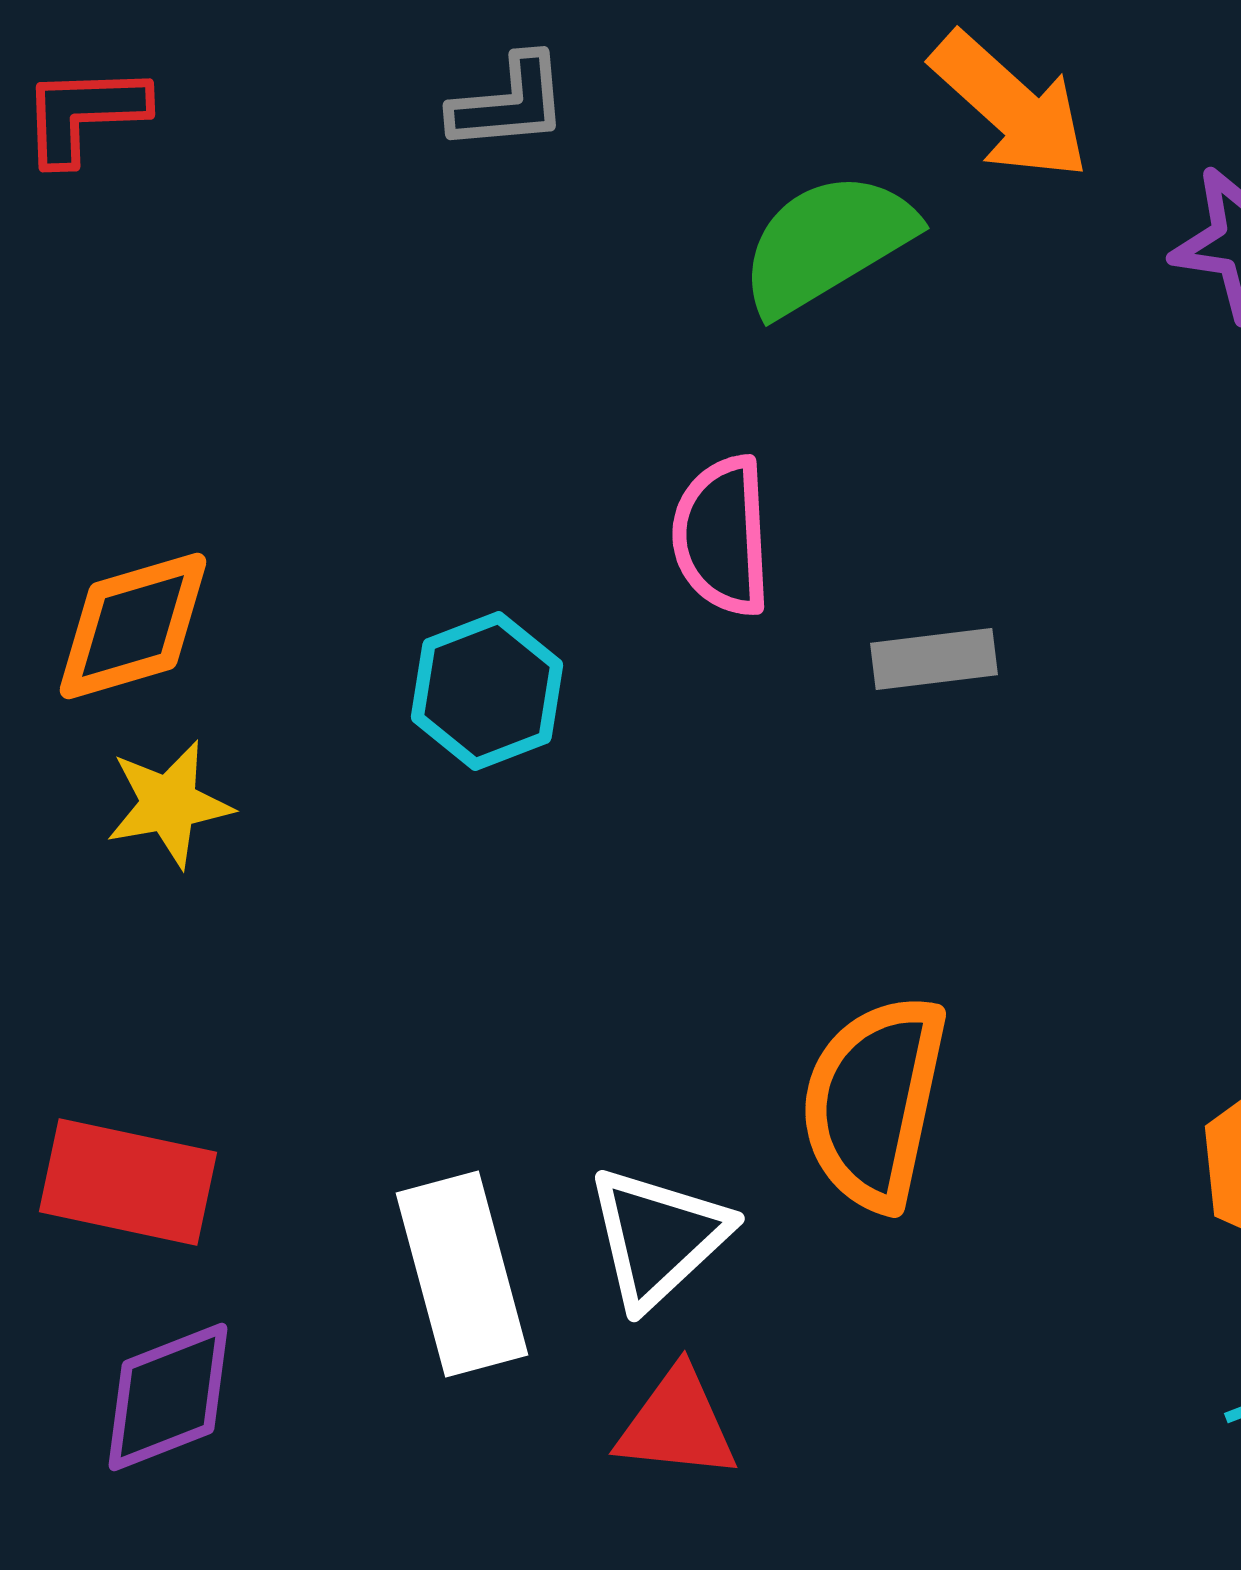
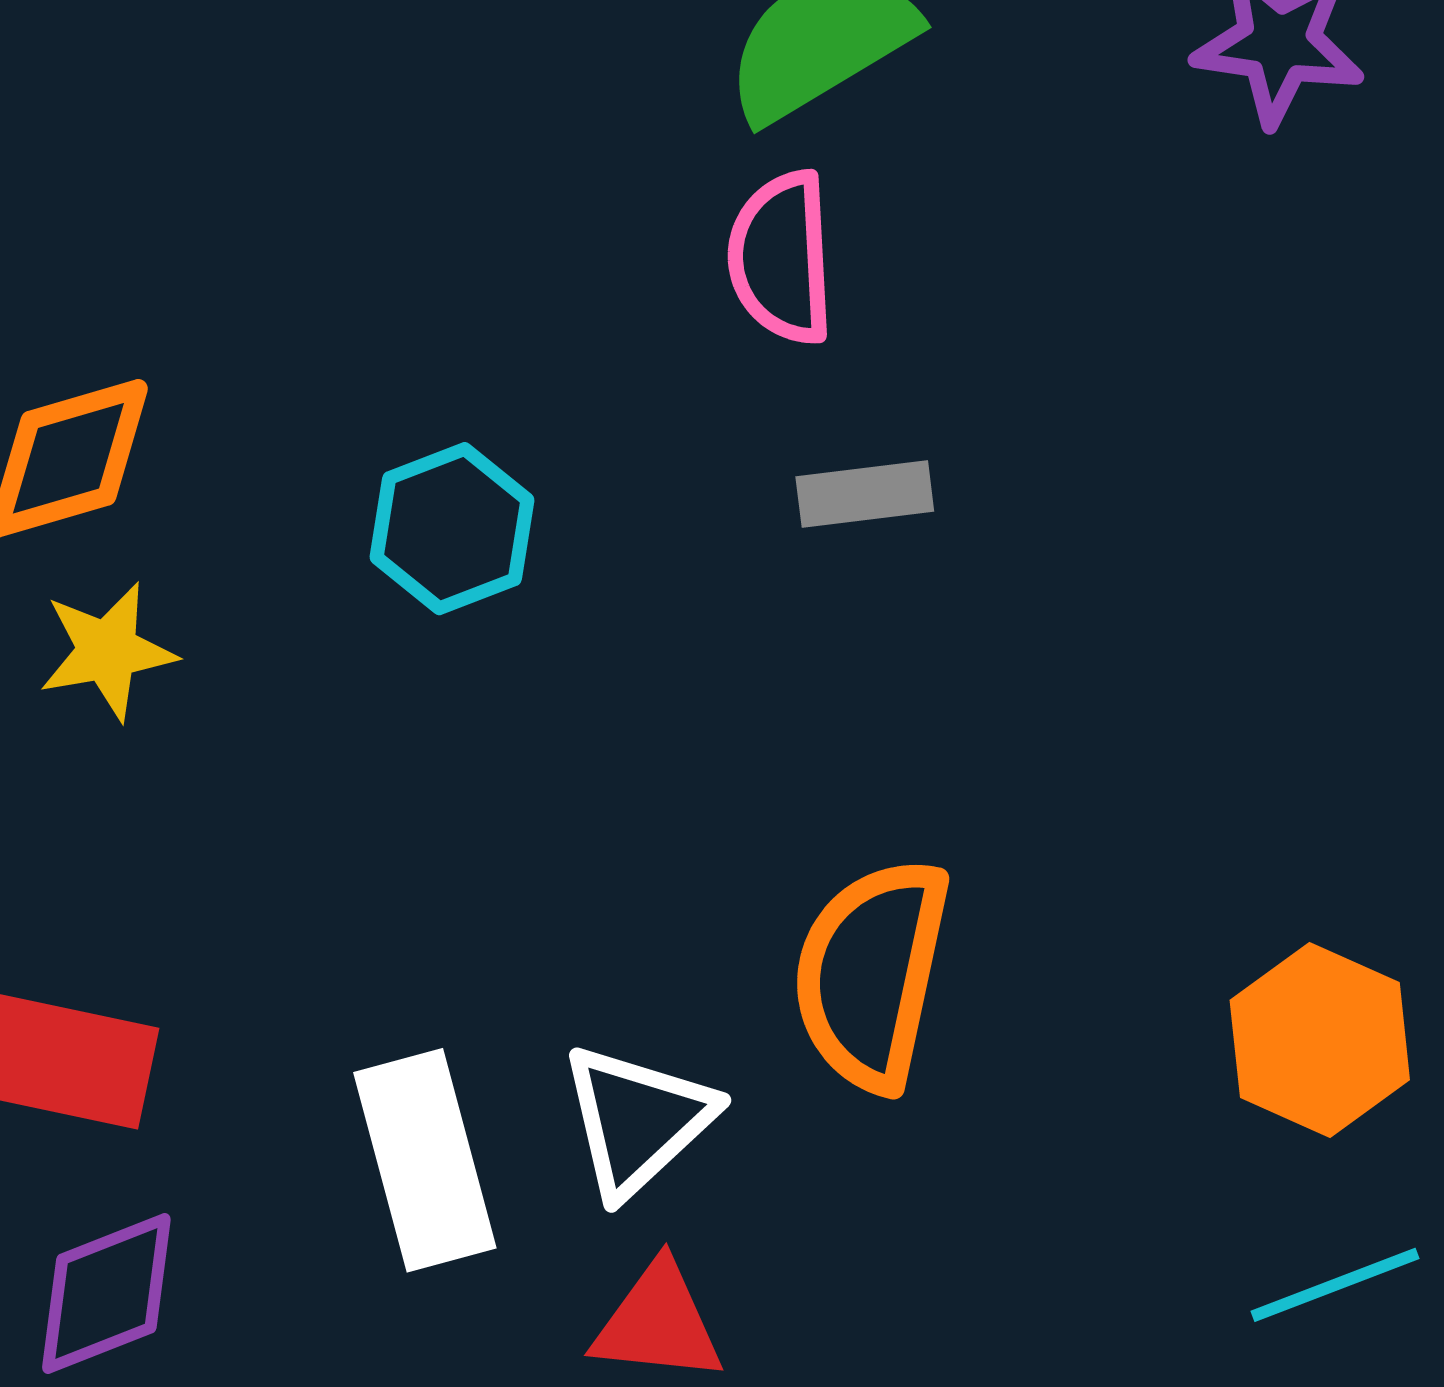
pink semicircle: (722, 536) -> (781, 258), moved
gray rectangle: (934, 659) -> (865, 494), moved

